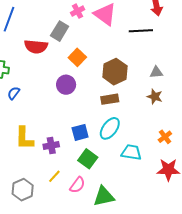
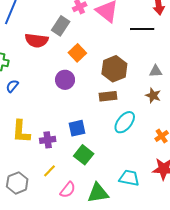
cyan ellipse: (110, 128) -> (125, 122), moved
cyan trapezoid: (131, 152) -> (129, 178), moved
pink semicircle: (77, 185) -> (68, 190), moved

